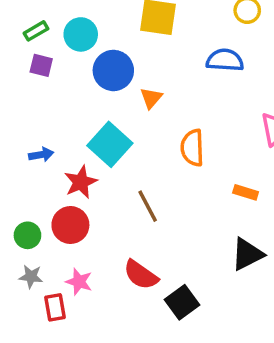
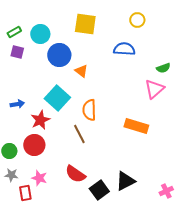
orange triangle: (151, 98) -> (81, 71), turned -32
orange semicircle: (192, 148) -> (89, 110), moved
orange rectangle: (246, 192) -> (136, 126), size x1.6
black triangle: (247, 254) -> (125, 181), moved

